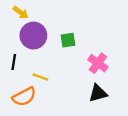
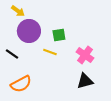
black line: (14, 62) -> (12, 54), turned -64
yellow line: (40, 77) -> (50, 52), moved

